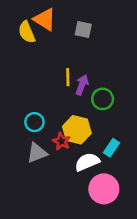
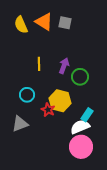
orange triangle: (45, 19) -> (44, 22), moved
yellow line: (68, 77) -> (39, 64), moved
gray triangle: (37, 153) -> (20, 124), moved
white semicircle: (87, 162) -> (80, 127), moved

